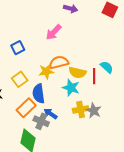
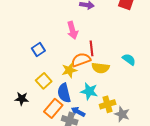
pink arrow: (54, 32) -> (72, 30), turned -54
red line: (94, 76) -> (92, 48), moved
cyan star: (71, 88) -> (89, 91), moved
gray star: (94, 111) -> (122, 114), moved

